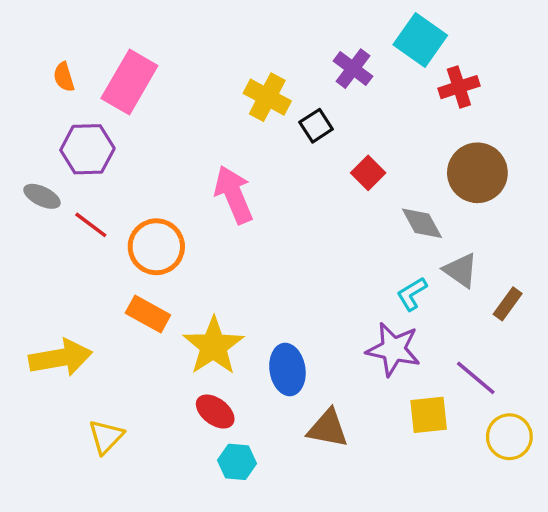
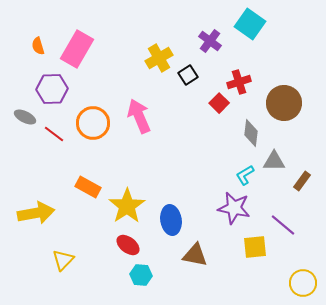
red cross: (459, 87) -> (239, 82), moved
yellow cross: (267, 97) -> (159, 58), turned 32
gray diamond: (422, 223) -> (251, 133), turned 36
orange circle: (156, 247) -> (93, 123), moved
gray triangle: (461, 270) -> (274, 161), turned -35
yellow circle: (509, 437) -> (303, 283), moved

